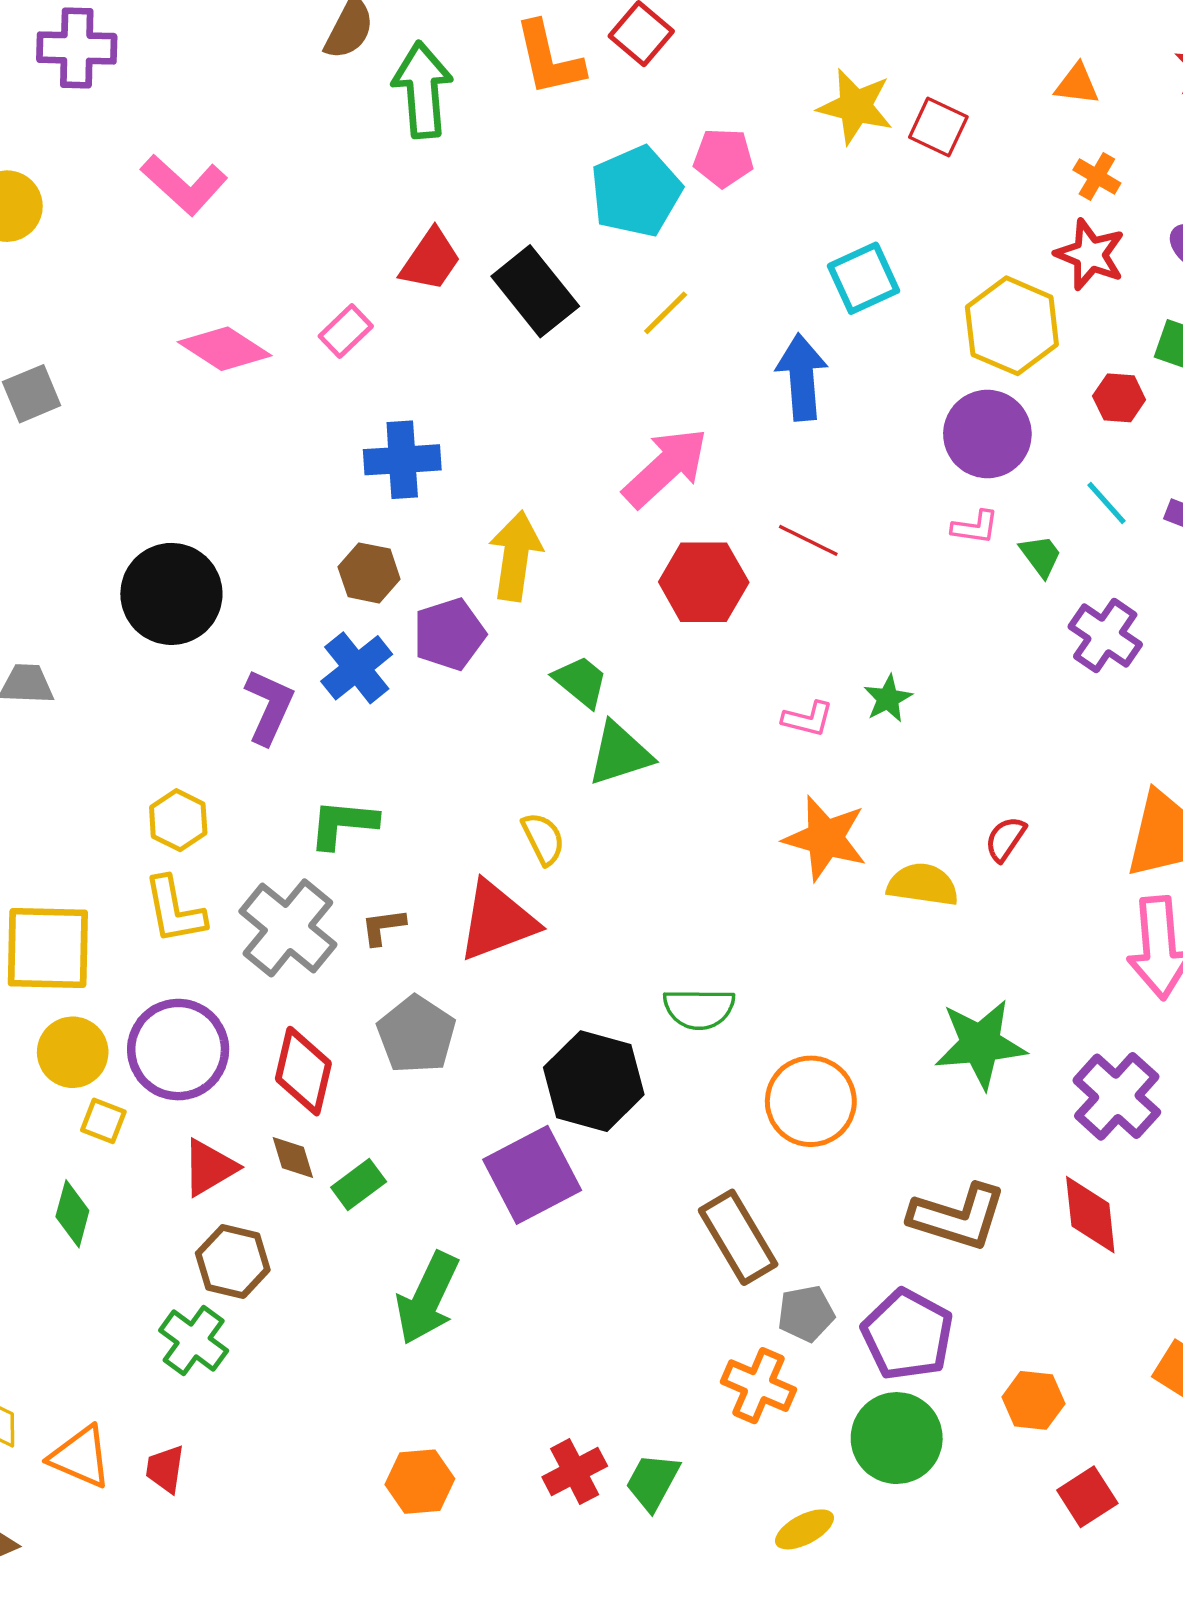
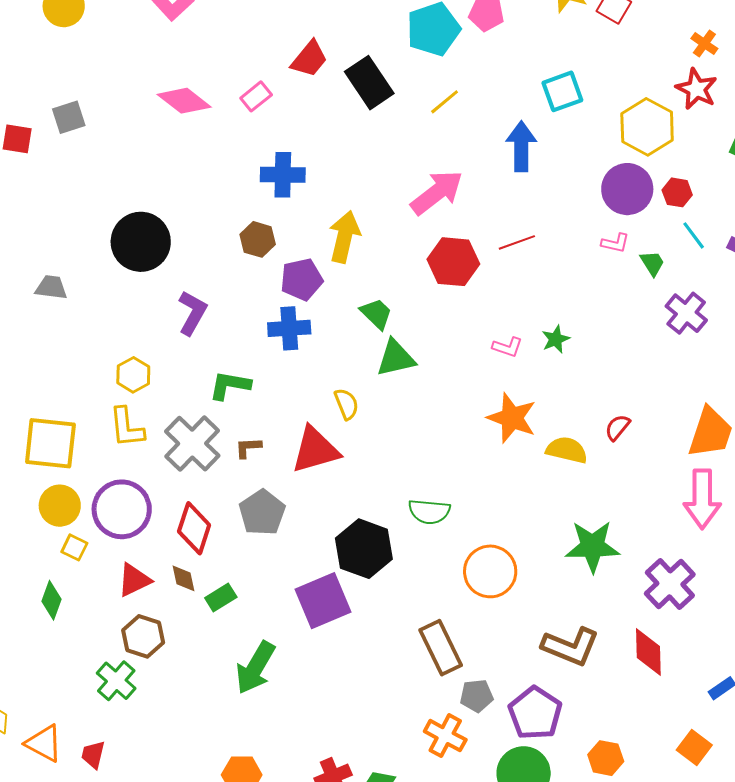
red hexagon: (1119, 398) -> (677, 192), moved
red line: (808, 540) -> (517, 242), turned -51
blue cross: (357, 668) -> (289, 328), moved, turned 30

